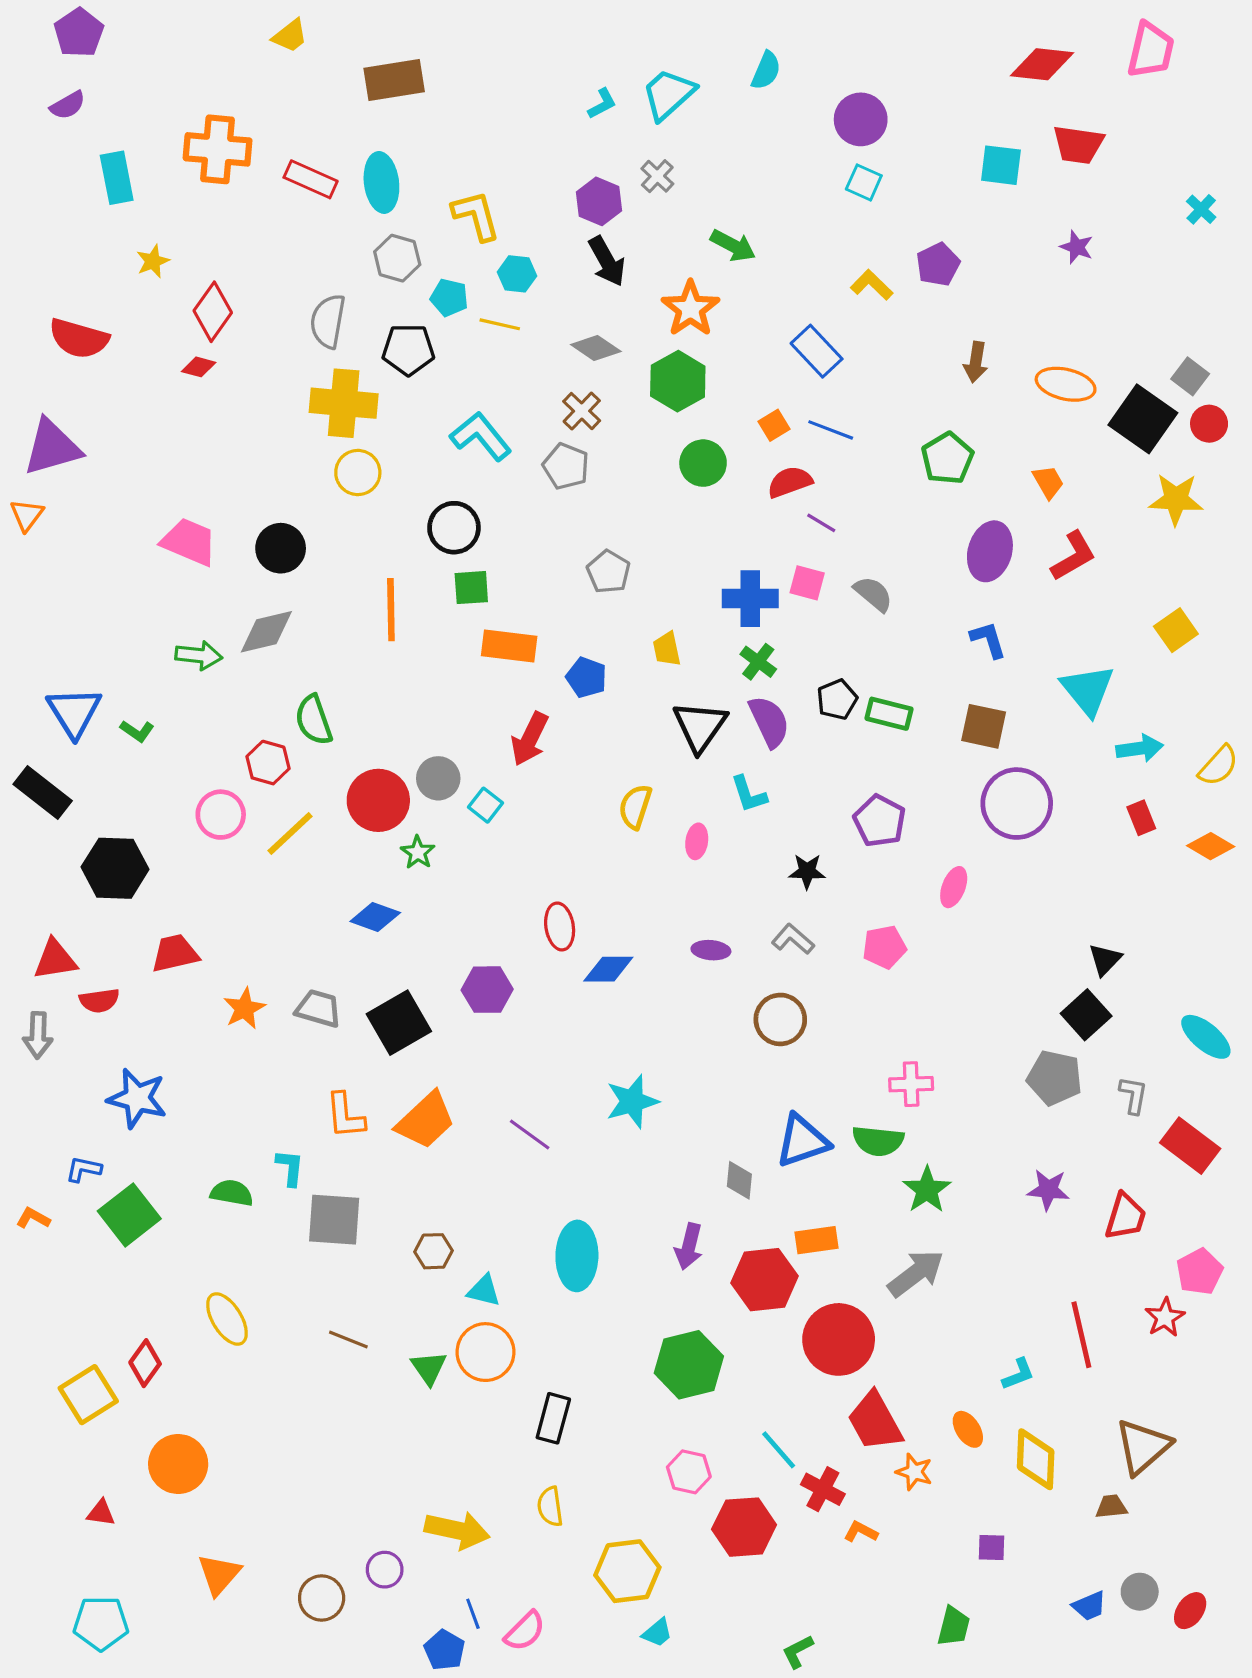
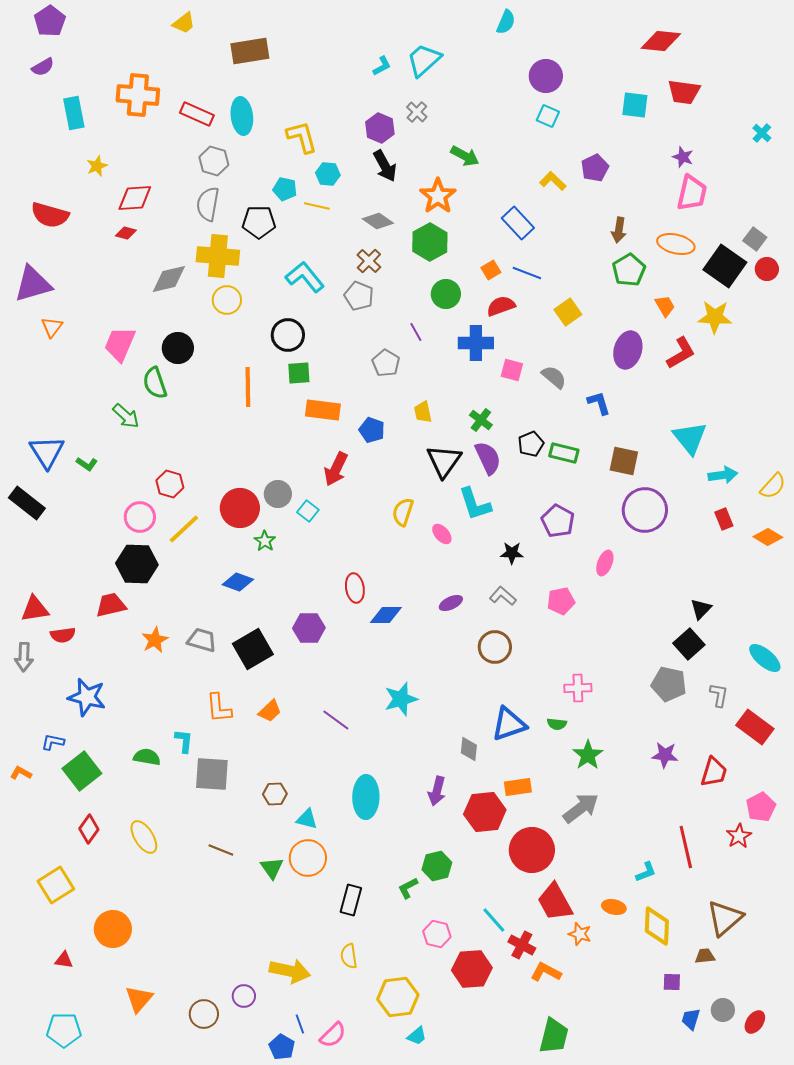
pink trapezoid: (1151, 50) -> (692, 193), moved
cyan semicircle: (766, 71) -> (506, 22), moved
gray hexagon: (397, 258) -> (214, 161), moved
red diamond: (213, 312) -> (135, 198), turned 51
green pentagon: (947, 458) -> (629, 270), moved
yellow star: (1176, 499) -> (715, 317), moved
orange triangle: (27, 515) -> (52, 327), moved
purple line: (821, 523) -> (416, 332), moved, turned 30
pink trapezoid: (189, 542) -> (120, 344), turned -90
blue cross: (750, 599) -> (476, 343), moved
yellow square: (1176, 630) -> (568, 312), moved
gray diamond: (266, 632) -> (169, 279), moved
blue L-shape: (988, 640) -> (599, 403), moved
green arrow: (199, 655) -> (126, 416), turned 36
green semicircle: (314, 720) -> (155, 383), moved
cyan L-shape: (749, 794) -> (475, 504), size x1.4
pink ellipse: (697, 841) -> (442, 534), turned -50
black hexagon: (115, 868) -> (137, 564), moved
purple ellipse: (711, 950) -> (451, 603), turned -30
orange trapezoid: (426, 1120) -> (270, 711), size x0.6
green semicircle: (878, 1141) -> (557, 724), size x0.6
red diamond: (145, 1363) -> (89, 829), moved
green hexagon: (689, 1365) -> (437, 866), size x0.7
orange ellipse: (968, 1429) -> (614, 907), turned -45
orange L-shape: (861, 1532) -> (546, 972), size x1.4
purple square: (991, 1548) -> (672, 982), moved
blue trapezoid: (1089, 1606) -> (691, 1019), turned 130
green trapezoid: (954, 1626) -> (554, 1036), moved, size x1.4
green L-shape: (798, 1652) -> (408, 888), moved

